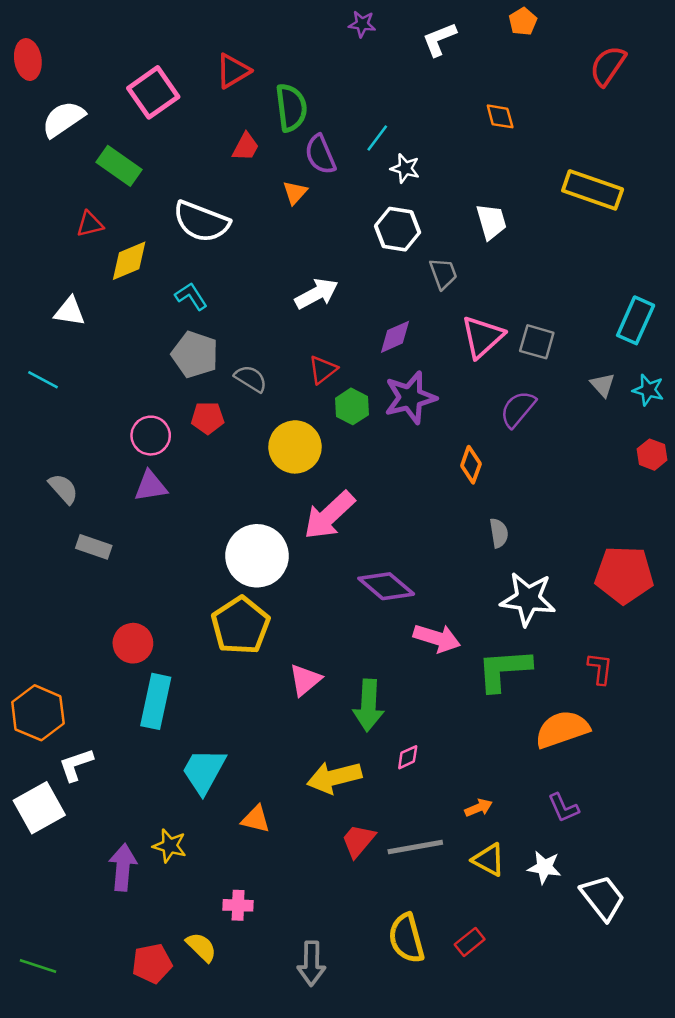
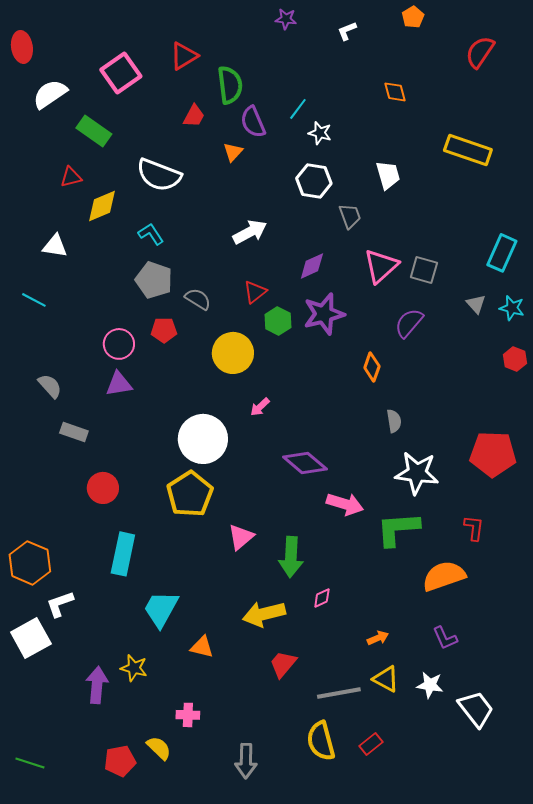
white L-shape: (439, 39) -> (347, 31), size x0.7
pink arrow: (329, 515) -> (260, 407), size x0.5
red circle: (133, 643) -> (103, 488), moved
gray line: (415, 847) -> (339, 693), moved

